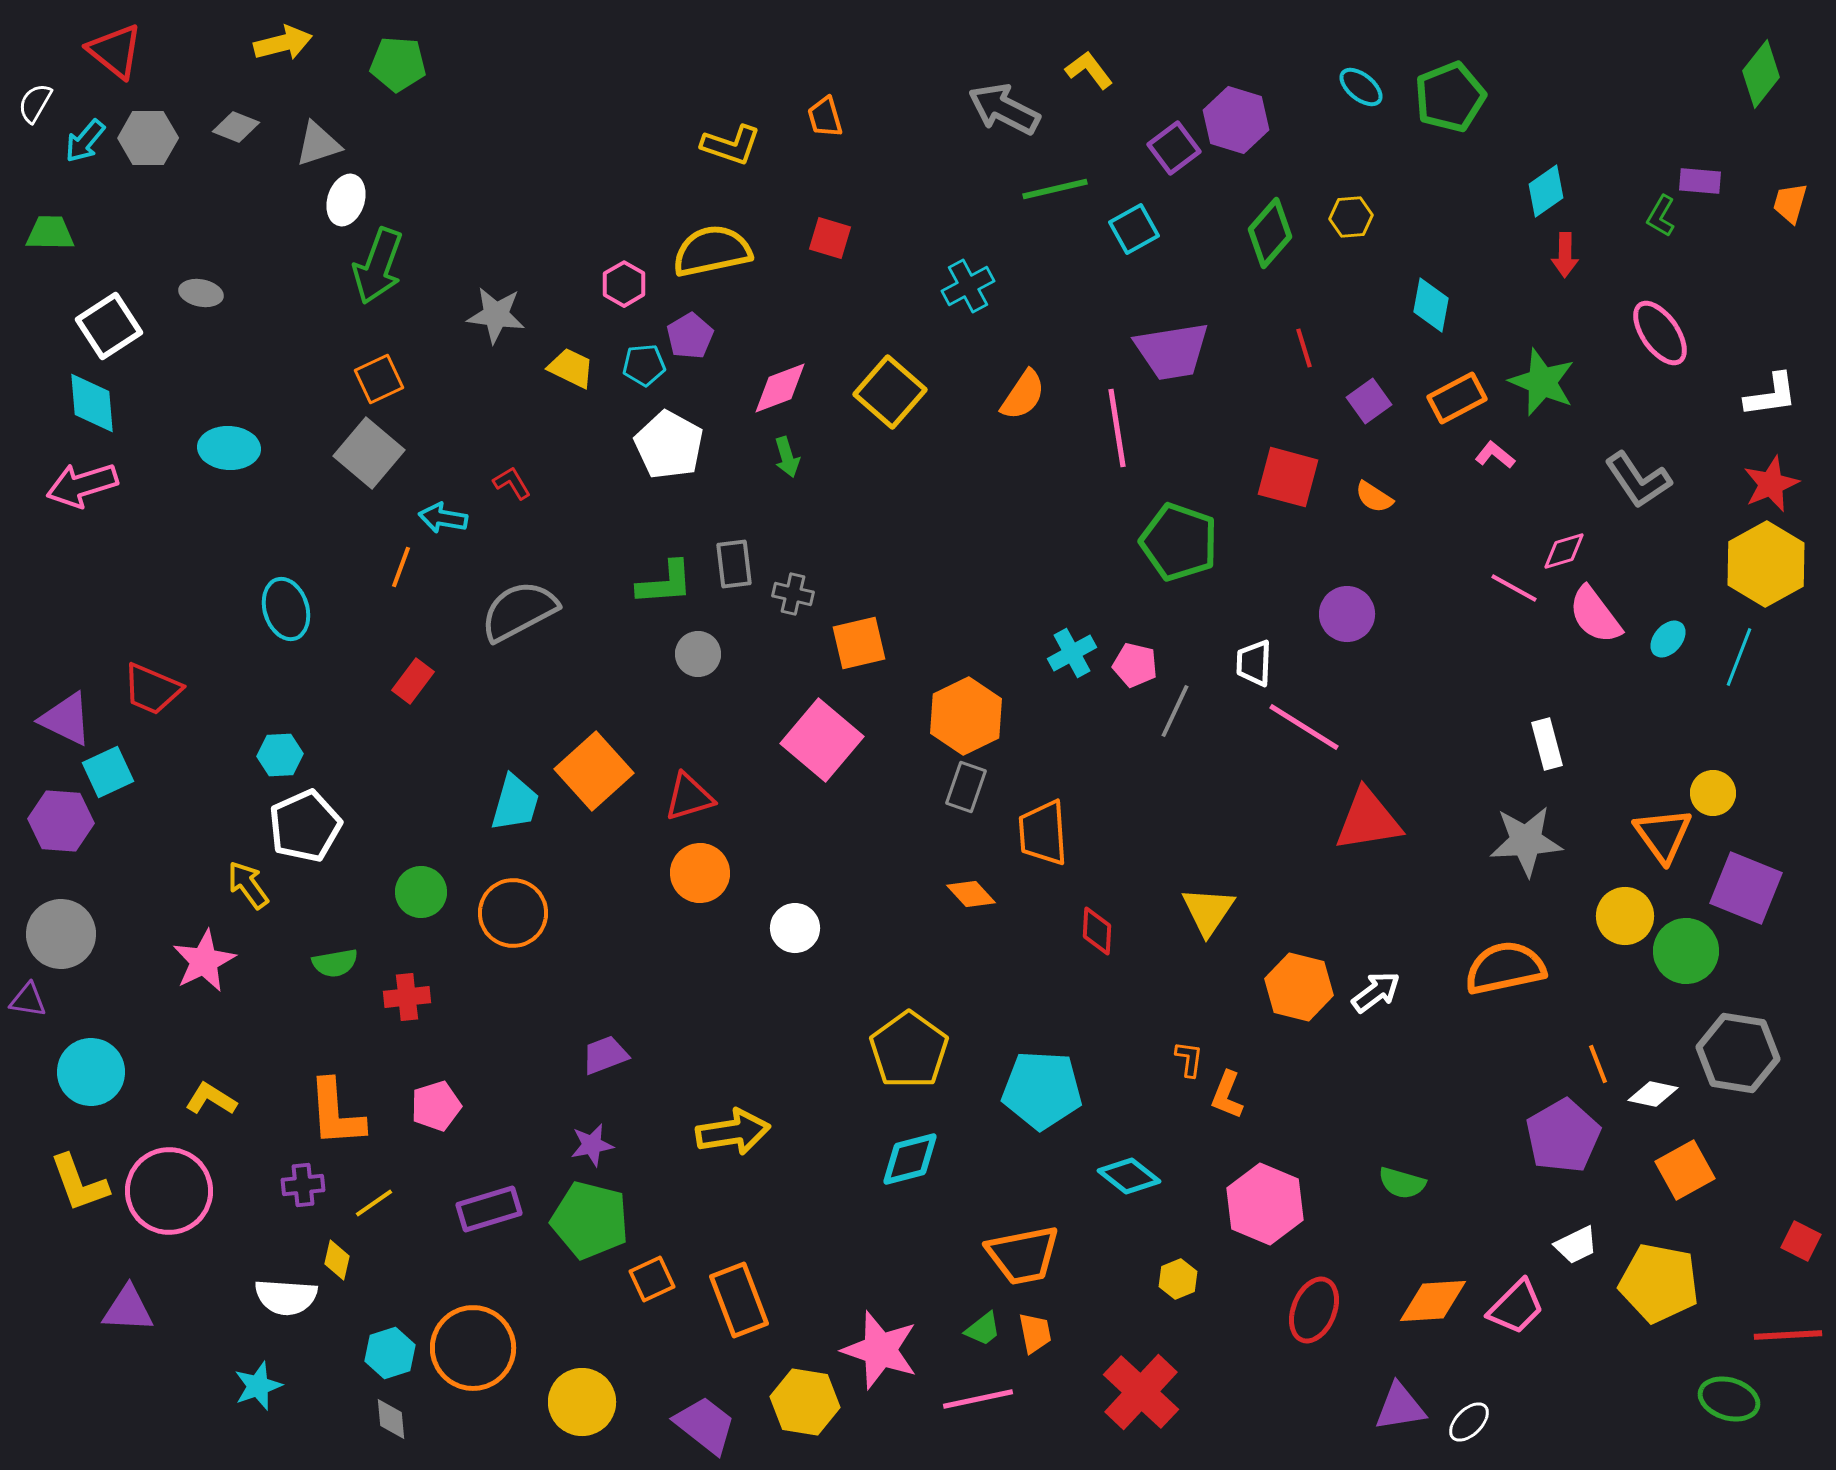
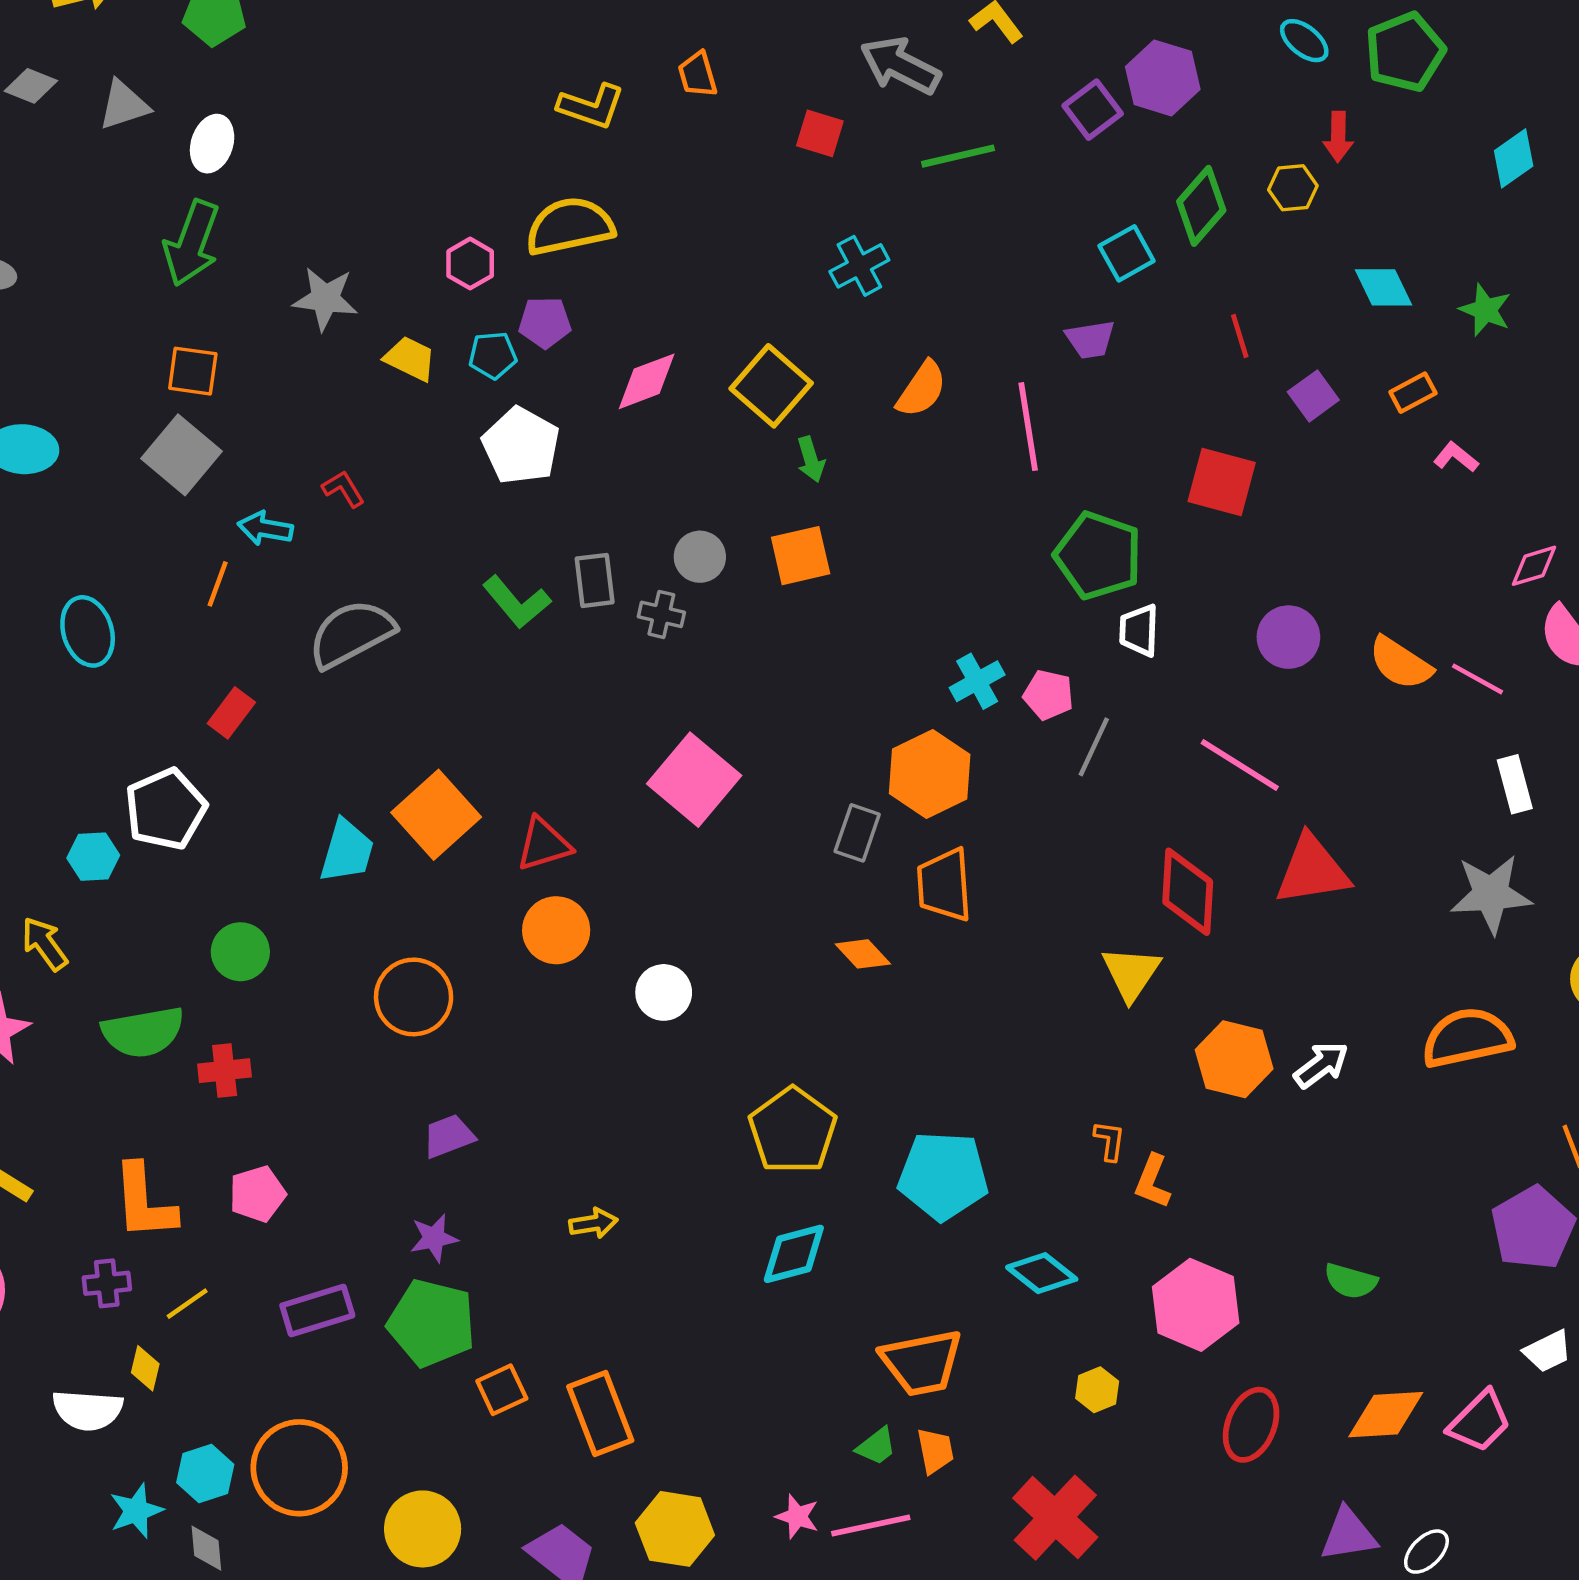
white ellipse: (346, 200) -> (212, 144), moved
cyan square: (1134, 229) -> (1127, 253), moved
red square: (830, 238) -> (820, 133), moved
red arrow: (1565, 255) -> (1338, 137), moved
cyan diamond: (1431, 305) -> (1383, 287), turned -36
purple pentagon: (690, 336) -> (545, 322), turned 30
purple trapezoid: (1172, 351) -> (1090, 339), size x0.6
orange square: (379, 379) -> (193, 371), turned 33
green star: (1542, 382) -> (1485, 310), moved, size x0.7
orange rectangle: (1457, 398) -> (1413, 393), size x0.7
green arrow: (787, 457) -> (811, 459), moved
orange semicircle: (1374, 497) -> (1400, 663), moved, size x1.5
green L-shape: (665, 583) -> (517, 602), turned 54
pink line: (1514, 588) -> (1477, 679), moved
orange square: (859, 643) -> (801, 556), moved
gray circle: (698, 654) -> (700, 557), moved
white trapezoid: (1254, 663) -> (1139, 630), moved
orange hexagon: (966, 716) -> (930, 774), moved
cyan hexagon: (280, 755) -> (93, 857), moved
white pentagon: (305, 826) -> (166, 809), moved
orange circle: (513, 913) -> (414, 997), moved
red diamond: (1097, 931) -> (1188, 892), moved, size x1.6
green semicircle: (335, 963) -> (143, 1032), size x1.6
yellow arrow: (733, 1132) -> (593, 1223), size x0.6
pink star: (880, 1350) -> (797, 1516), moved, size x0.5
cyan star: (258, 1386) -> (136, 1511), moved

